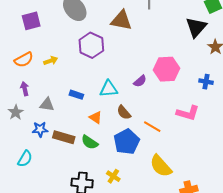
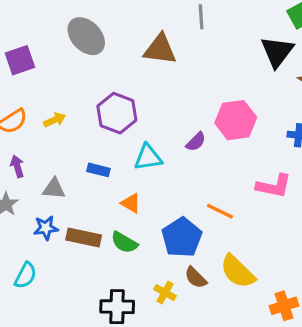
purple hexagon: (91, 45) -> (117, 113), moved
brown semicircle: (124, 113) -> (196, 278), moved

